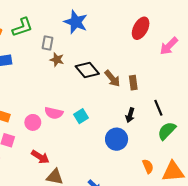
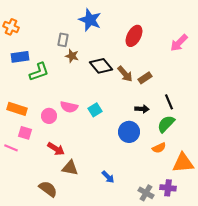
green L-shape: (22, 27) -> (39, 72), moved
red ellipse: (141, 28) -> (134, 36), moved
brown rectangle: (133, 83) -> (145, 78), turned 64
black arrow: (130, 115) -> (142, 109), turned -104
green semicircle: (167, 131) -> (166, 124), moved
orange semicircle: (148, 166) -> (159, 148), moved, turned 88

